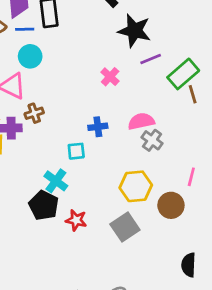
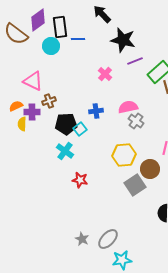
blue line: (25, 29) -> (78, 39), moved
cyan circle: (30, 56) -> (51, 46), moved
cyan square: (76, 151) -> (80, 129), turned -32
black pentagon: (44, 205) -> (66, 124), moved, turned -30
gray square: (125, 227) -> (135, 185), moved

